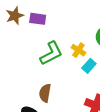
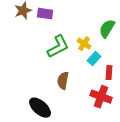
brown semicircle: (45, 93) -> (63, 81), moved

